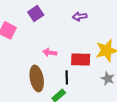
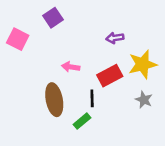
purple arrow: (80, 16) -> (115, 38), moved
red rectangle: (81, 59) -> (110, 76), turned -30

